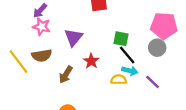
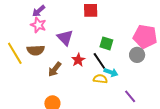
purple triangle: (73, 37) -> (65, 38), turned -30
black line: (127, 55) -> (99, 61), moved
purple line: (153, 82) -> (130, 96), moved

